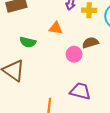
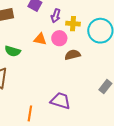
pink circle: (74, 54) -> (59, 38), moved

